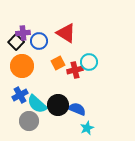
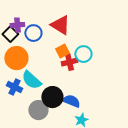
orange square: (58, 63) -> (62, 51), moved
blue cross: (20, 95) -> (14, 87), turned -35
cyan semicircle: (37, 104) -> (31, 80), moved
gray circle: (29, 121) -> (38, 110), moved

